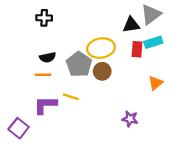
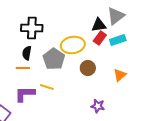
black cross: (44, 18) -> (32, 28), moved, size x1.5
red rectangle: (137, 49) -> (100, 38), moved, turned 32
black semicircle: (48, 57) -> (27, 53), turned 112
brown circle: (102, 71) -> (88, 68), moved

